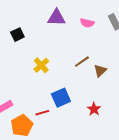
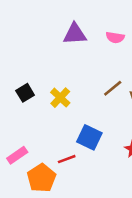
black square: (17, 35) -> (25, 93), moved
blue square: (61, 98) -> (89, 137), turned -36

